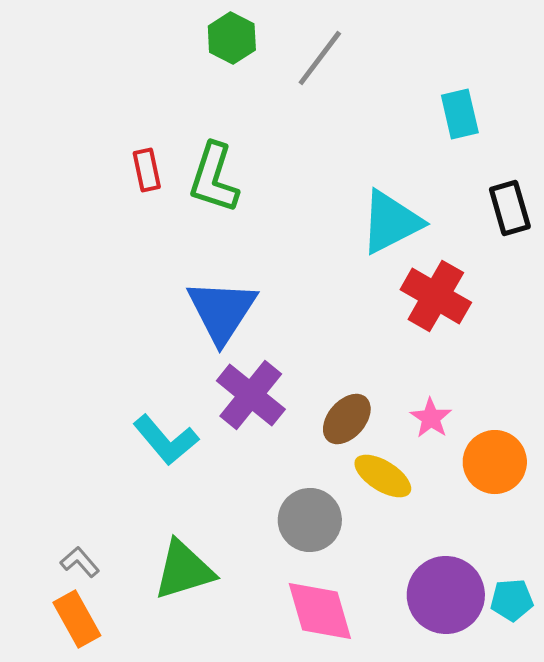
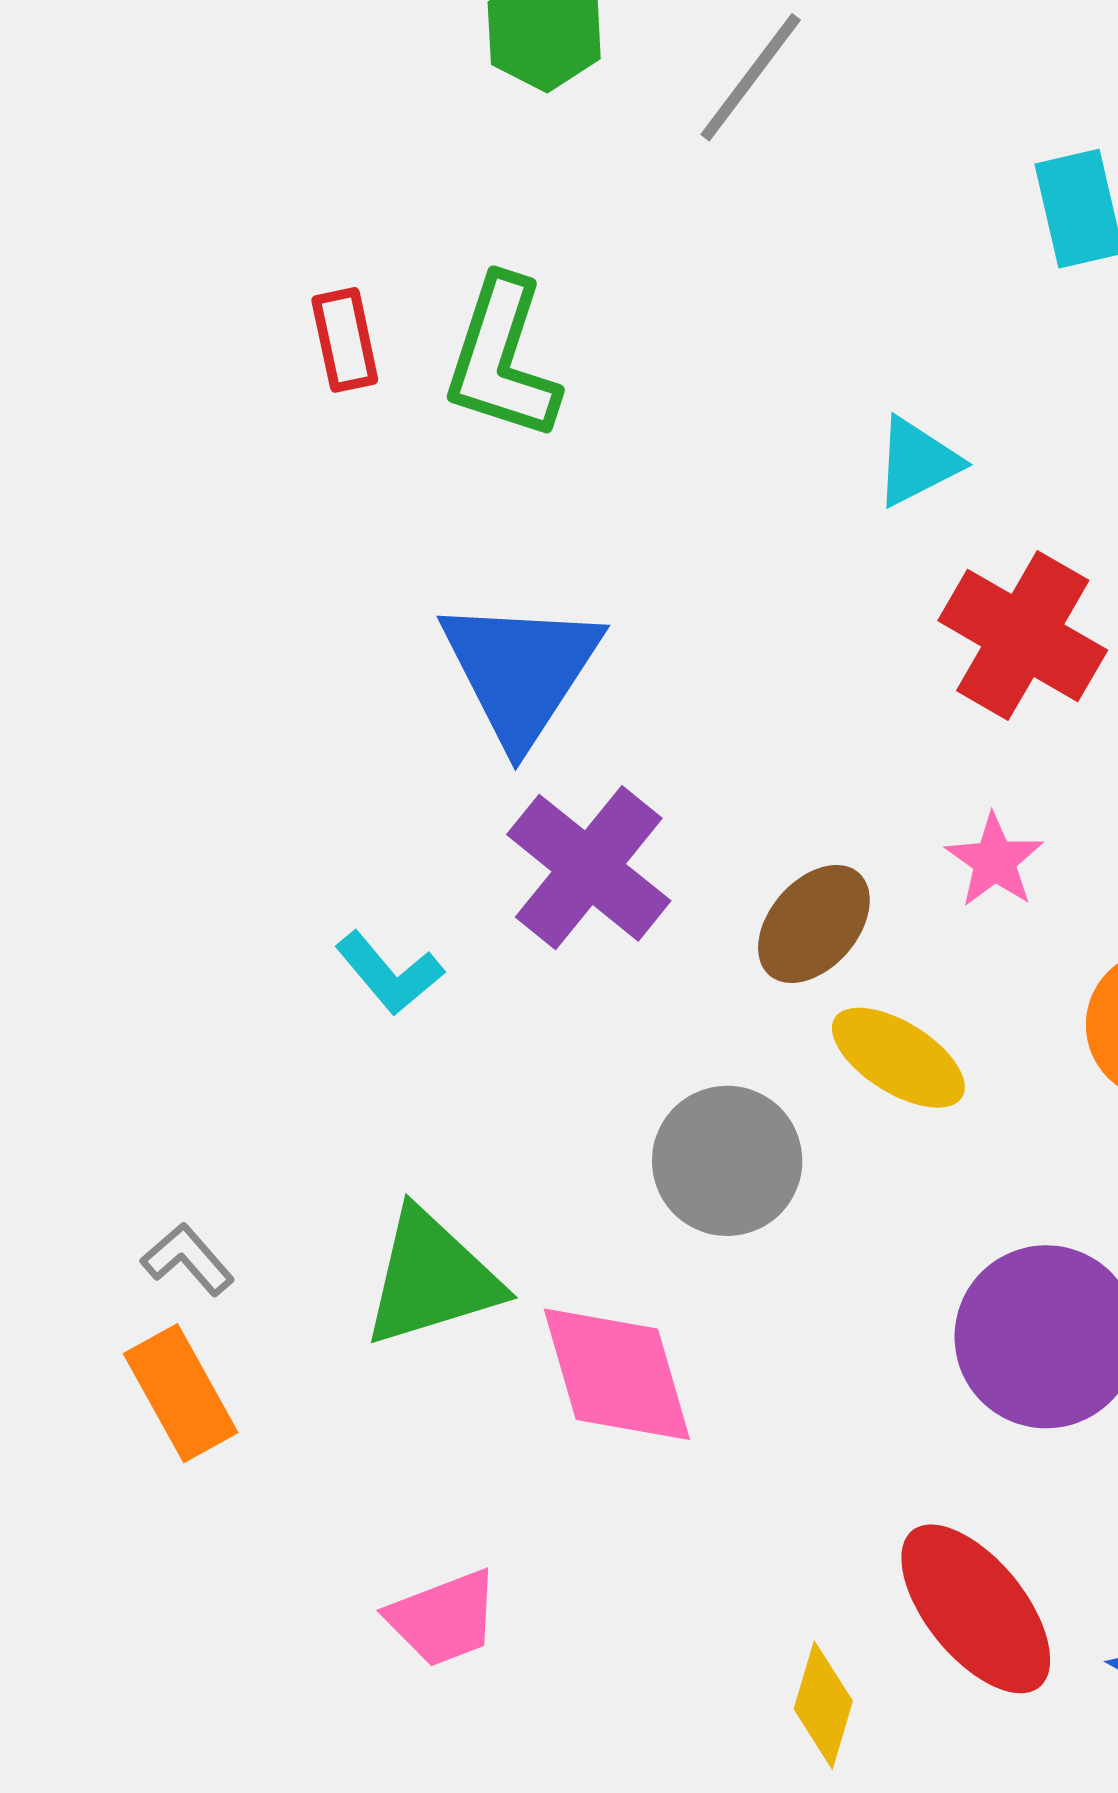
cyan triangle: (391, 222) -> (917, 462), size x0.6
pink star: (431, 418) -> (995, 861), moved
cyan L-shape: (166, 440) -> (389, 973), size x0.7
pink diamond: (320, 611) -> (617, 1374), moved

